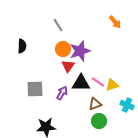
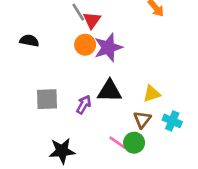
black semicircle: (22, 46) -> (29, 41), turned -80
red triangle: (68, 66) -> (92, 20), moved
pink line: (98, 82) -> (118, 143), moved
brown triangle: (95, 104) -> (142, 120), moved, turned -32

